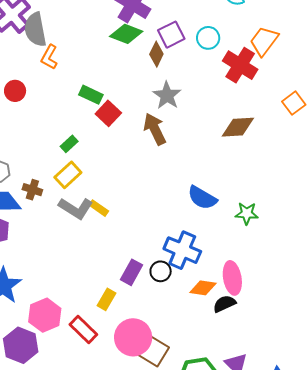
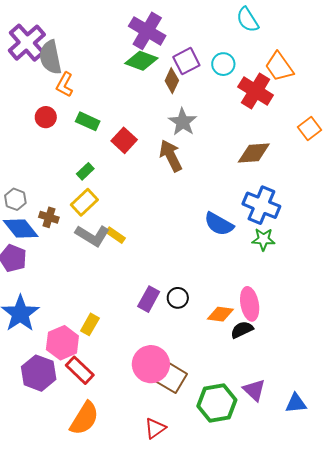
orange trapezoid: (264, 41) -> (279, 67), turned -72
red circle: (15, 91) -> (46, 117), moved
green rectangle: (91, 95) -> (88, 121), moved
blue cross: (182, 250) -> (261, 205), moved
yellow rectangle: (106, 299) -> (90, 324), moved
red rectangle: (83, 330) -> (80, 370), moved

